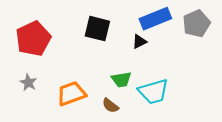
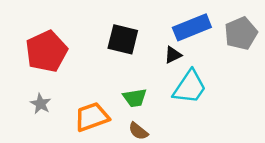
green trapezoid: (121, 80) -> (135, 98), moved
cyan trapezoid: (153, 92) -> (190, 87), moved, turned -40

